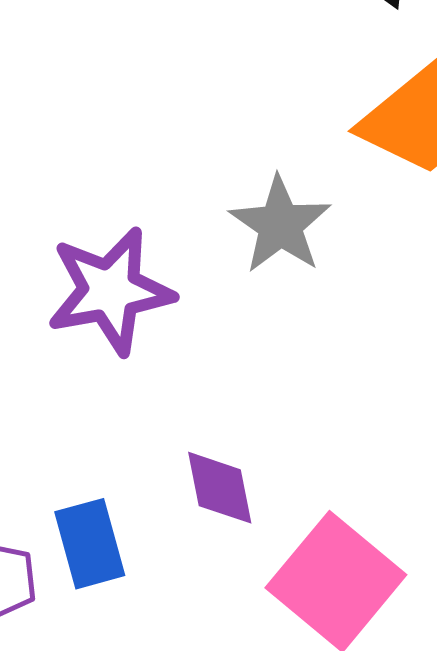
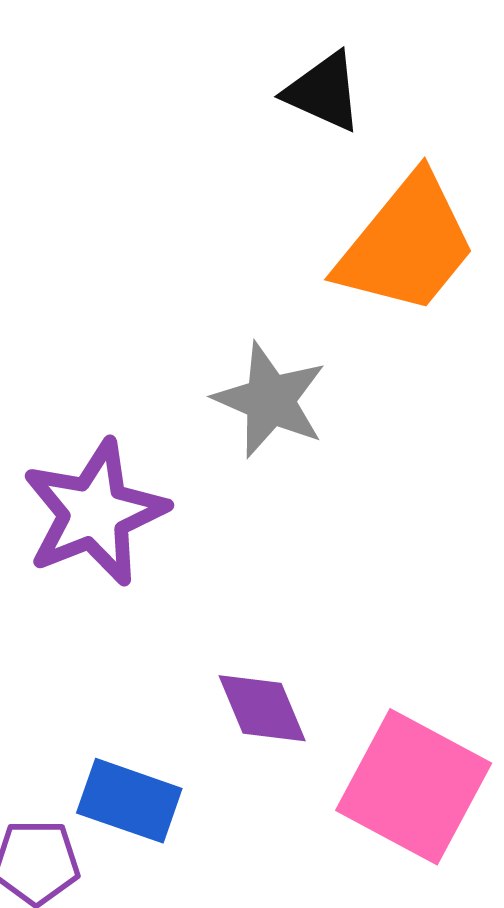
blue rectangle: (90, 544) -> (129, 801), turned -44

